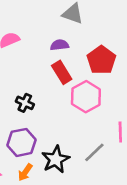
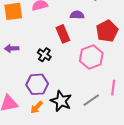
red rectangle: (62, 72) -> (63, 34), moved
black star: (56, 159) -> (61, 101), turned -30

